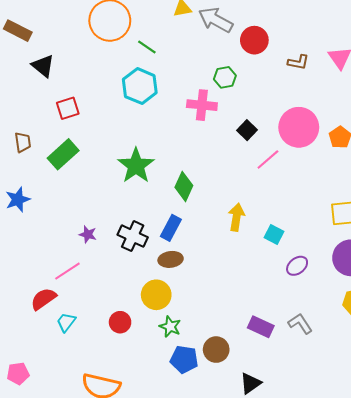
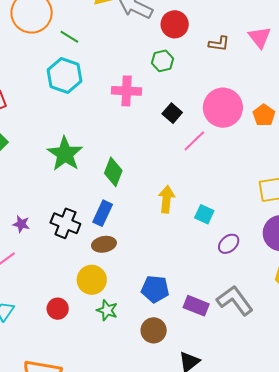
green hexagon: (225, 77) -> (162, 61), moved
gray L-shape: (300, 324) -> (235, 300), size x1.5
blue pentagon: (184, 359) -> (155, 289), moved

